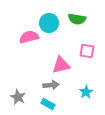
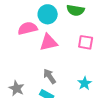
pink triangle: (61, 65) -> (49, 42), moved
gray arrow: (51, 85) -> (50, 76), turned -119

